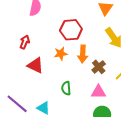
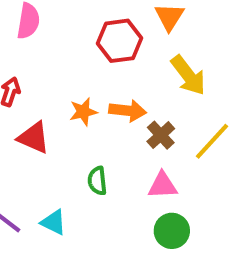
red hexagon: (71, 30) -> (120, 41), moved
orange arrow: (83, 54) -> (128, 111), turned -84

